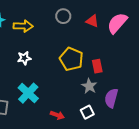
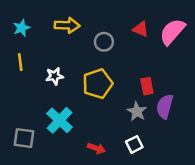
gray circle: (63, 16) -> (104, 42), moved
yellow arrow: (23, 26) -> (67, 25), moved
yellow pentagon: (71, 59) -> (98, 84), moved, turned 30
purple semicircle: (111, 98) -> (165, 106), moved

